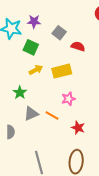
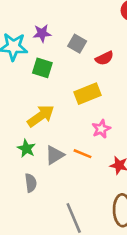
red semicircle: (78, 46) -> (104, 58), turned 144
yellow arrow: (36, 70) -> (41, 116), moved, size x1.5
green star: (20, 93) -> (26, 148), moved

